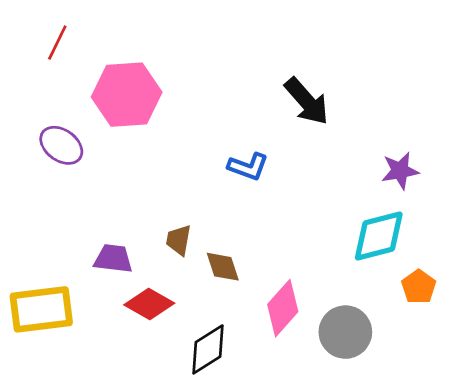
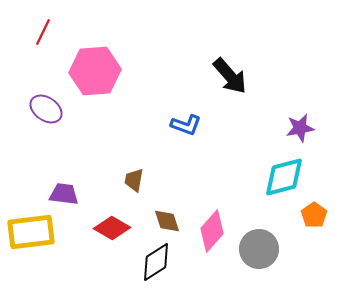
purple trapezoid: (113, 259) -> (64, 194), moved
brown diamond: (223, 267) -> (167, 221), moved

